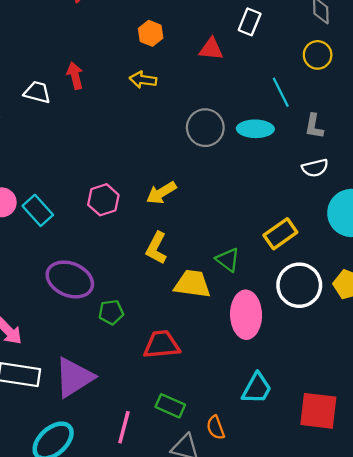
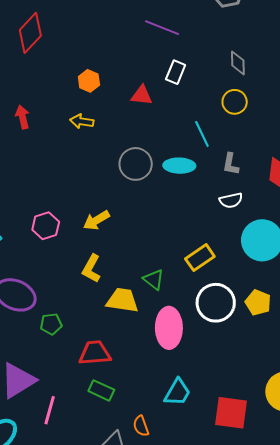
green rectangle: (170, 406) -> (101, 390), moved
pink line: (124, 427) -> (50, 410), moved

